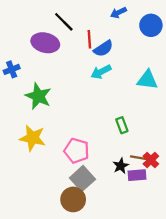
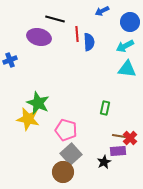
black line: (64, 22) -> (55, 19), turned -30
blue semicircle: (103, 49) -> (89, 42), turned -60
cyan arrow: (101, 72) -> (125, 46), moved
green star: (38, 96) -> (38, 103), moved
green rectangle: (122, 125) -> (105, 108), turned 32
black star: (121, 166) -> (104, 162), moved

